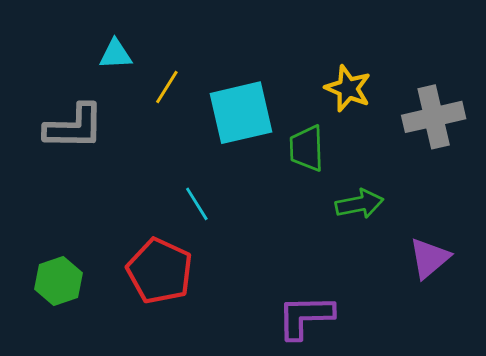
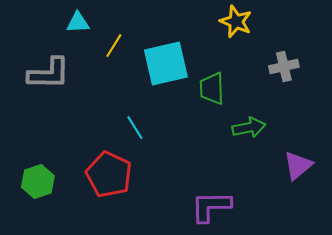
yellow star: (348, 88) -> (236, 22), moved
gray cross: (434, 117) -> (284, 67), moved, size x0.7

